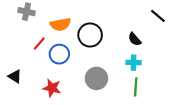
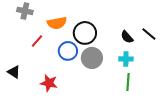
black line: (158, 16) -> (149, 34), moved
blue circle: (59, 54) -> (68, 51), moved
gray circle: (96, 78) -> (92, 58), moved

